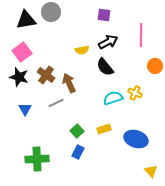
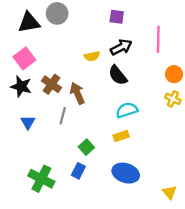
yellow cross: (135, 93) -> (173, 99), moved
gray line: (56, 103) -> (63, 116), turned -49
yellow rectangle: (104, 129) -> (121, 136), moved
blue ellipse: (136, 139) -> (126, 173), moved
blue rectangle: (78, 152) -> (78, 171), moved
green cross: (37, 159) -> (41, 179), turned 30

